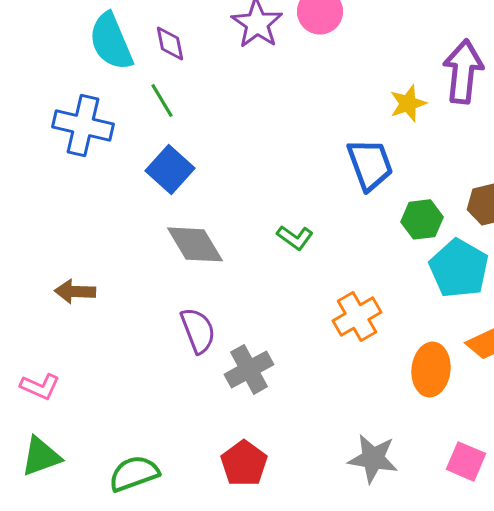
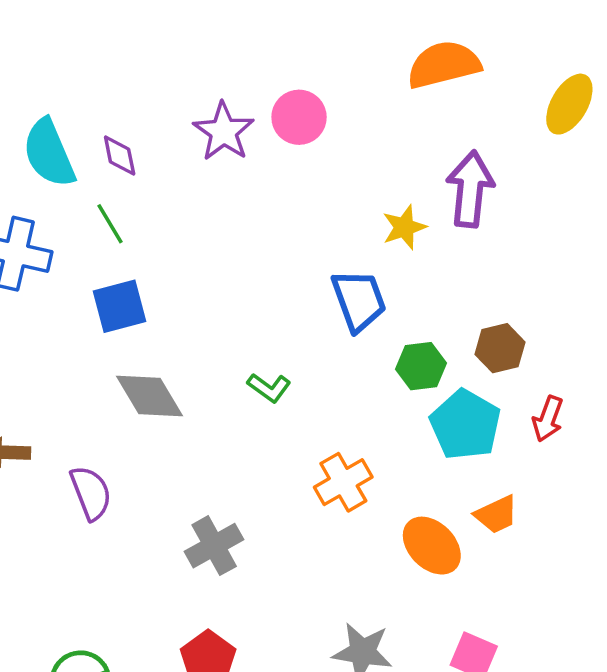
blue square: (170, 169) -> (120, 306), turned 33
purple semicircle: (198, 330) -> (91, 493), moved
orange ellipse: (431, 369) -> (432, 546), turned -51

